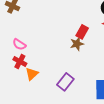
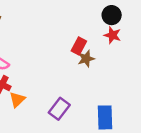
brown star: (77, 44) -> (86, 59), moved

